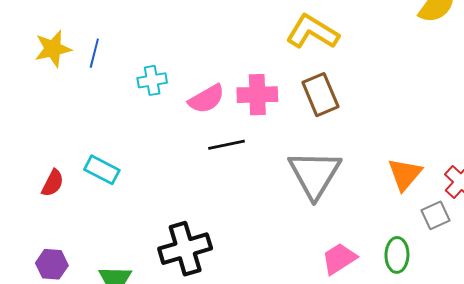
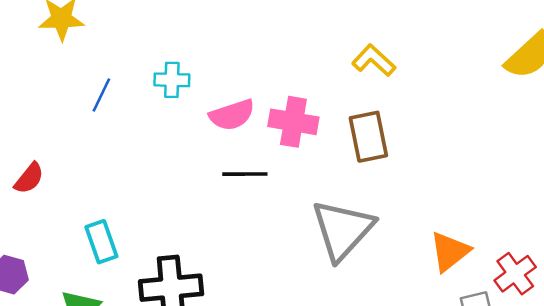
yellow L-shape: (312, 32) -> (374, 60), size x0.7
blue line: (94, 53) -> (101, 95), moved
cyan rectangle: (102, 170) -> (101, 242), moved, turned 32

